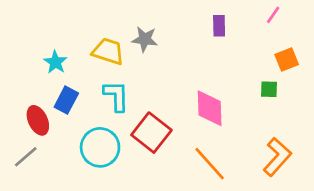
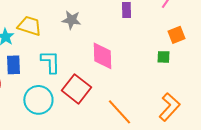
yellow trapezoid: (108, 51) -> (29, 26), moved
blue rectangle: (66, 100) -> (13, 65), turned -30
pink diamond: (210, 108) -> (102, 56), moved

